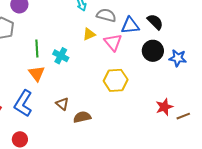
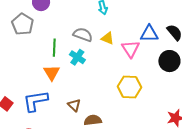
gray semicircle: (106, 15) -> (83, 35), moved
yellow triangle: (89, 34) -> (108, 38), turned 40
blue L-shape: (23, 103) -> (35, 101), turned 44

